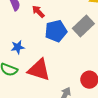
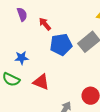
red triangle: (39, 70) -> (41, 82), size x0.7

